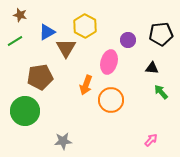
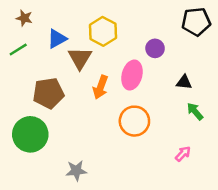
black pentagon: (161, 34) -> (196, 22), moved
orange arrow: (86, 85) -> (101, 87), moved
pink arrow: (151, 140) -> (183, 154), moved

